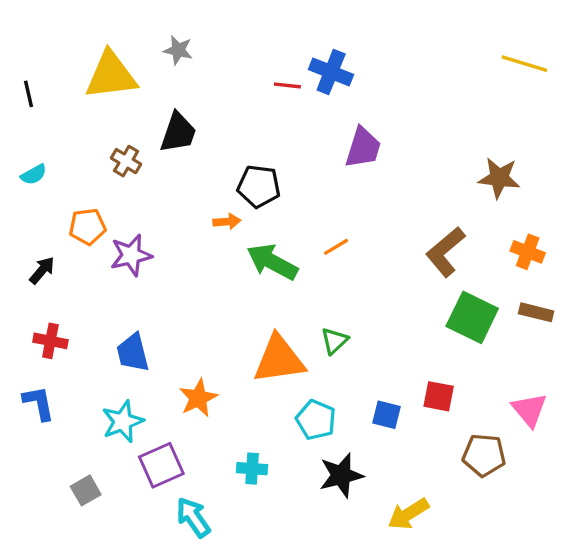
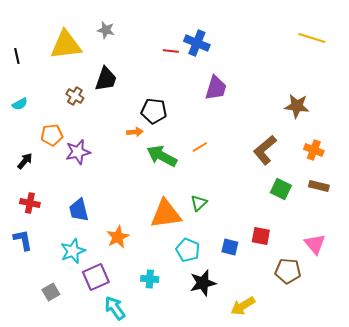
green square: (472, 317) -> (281, 189), size x0.7

